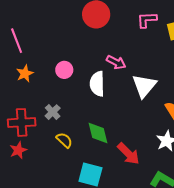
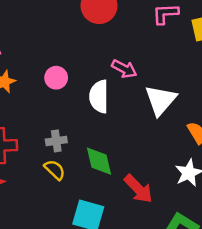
gray cross: (53, 112) -> (56, 141), moved, turned 35

